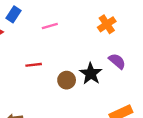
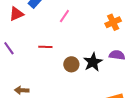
pink line: (50, 26) -> (64, 16), turned -48
purple semicircle: (117, 61) -> (117, 55), turned -42

